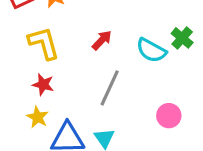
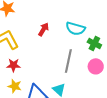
green cross: (182, 38) -> (94, 43), moved
gray line: (110, 88) -> (68, 61), moved

